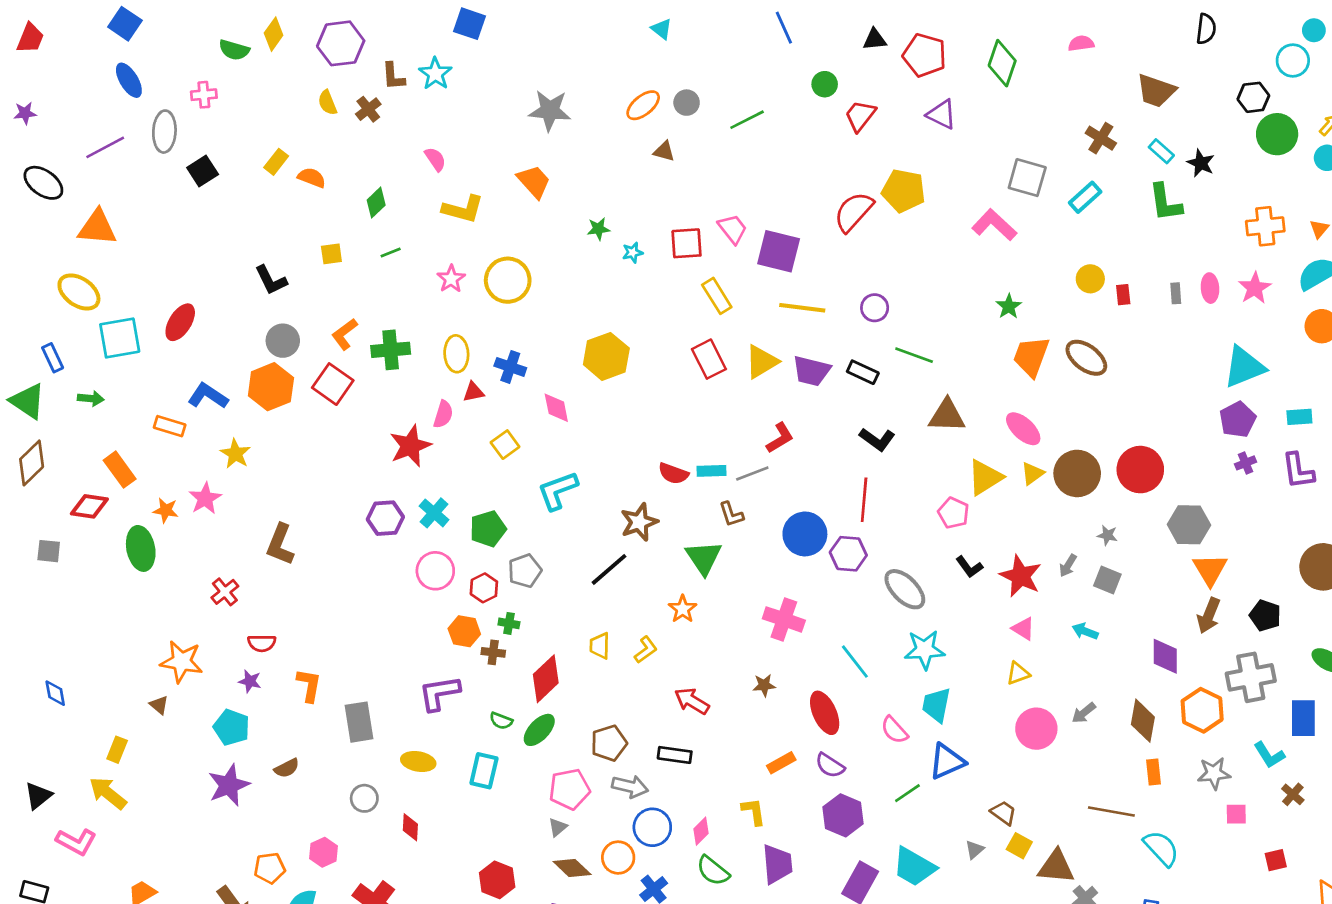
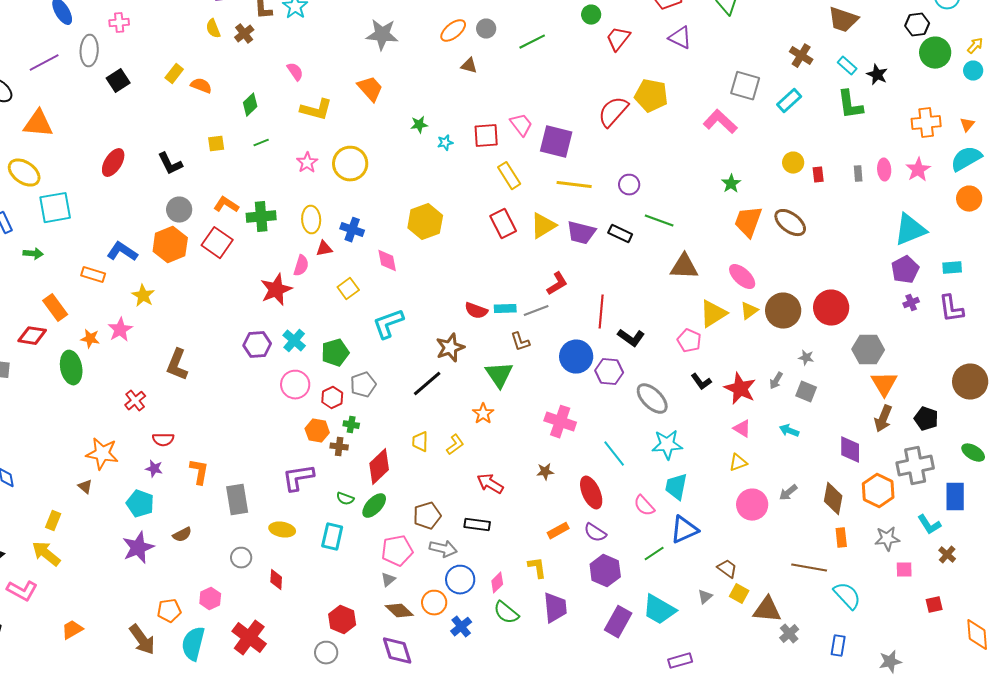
red ellipse: (180, 322) -> (113, 163), moved
orange L-shape: (345, 334) -> (226, 205), turned 70
black L-shape: (877, 439) -> (631, 338), moved
red line: (864, 500) -> (601, 312), moved

